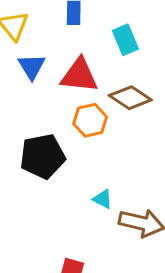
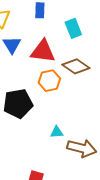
cyan triangle: (103, 199) -> (57, 132), turned -32

